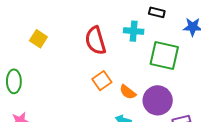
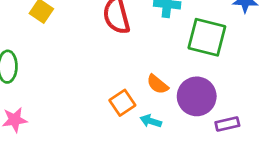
orange square: (102, 81) -> (122, 103), moved

